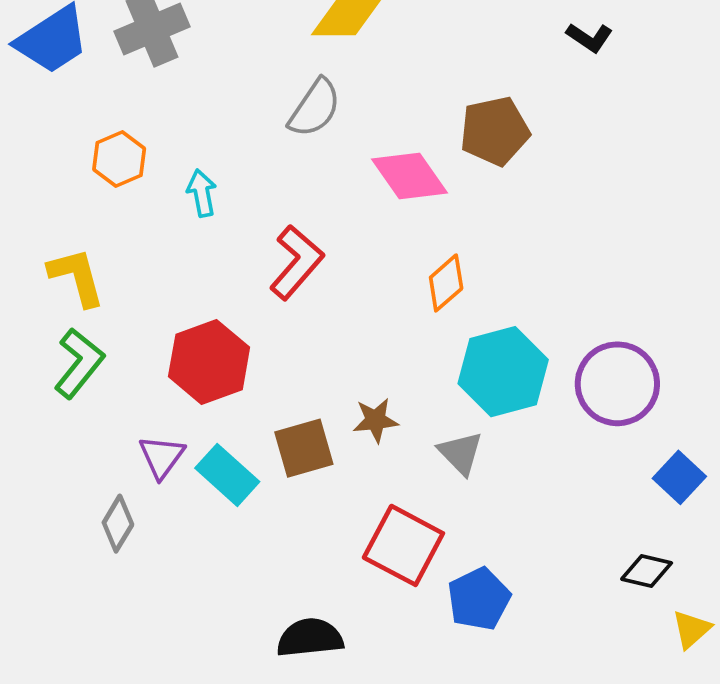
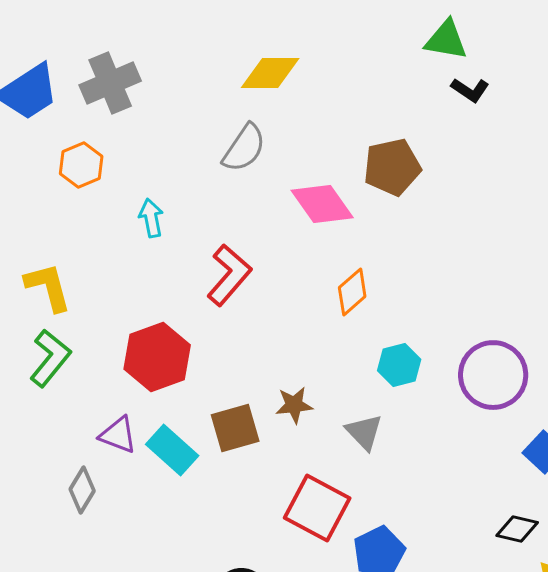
orange hexagon: (119, 159) -> (81, 165), moved
cyan hexagon: (503, 372) -> (399, 365), size x0.6
purple triangle: (162, 457) -> (118, 435), turned -45

